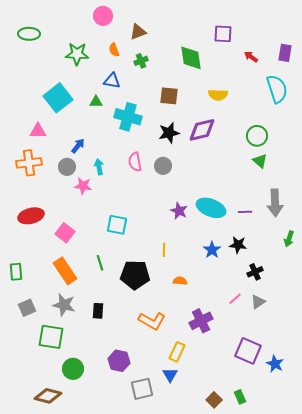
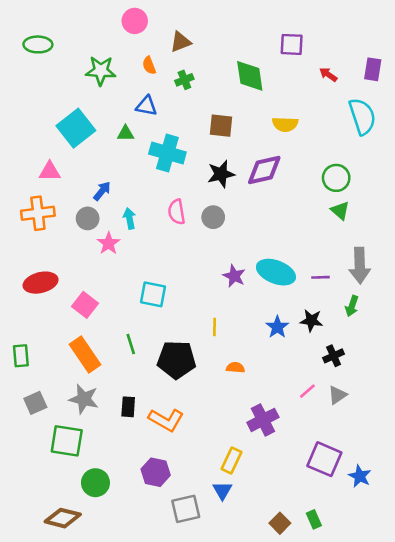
pink star: (83, 186) -> (109, 243), turned 30
green arrow: (289, 239) -> (352, 306), moved
orange L-shape: (152, 321) -> (166, 420), moved

